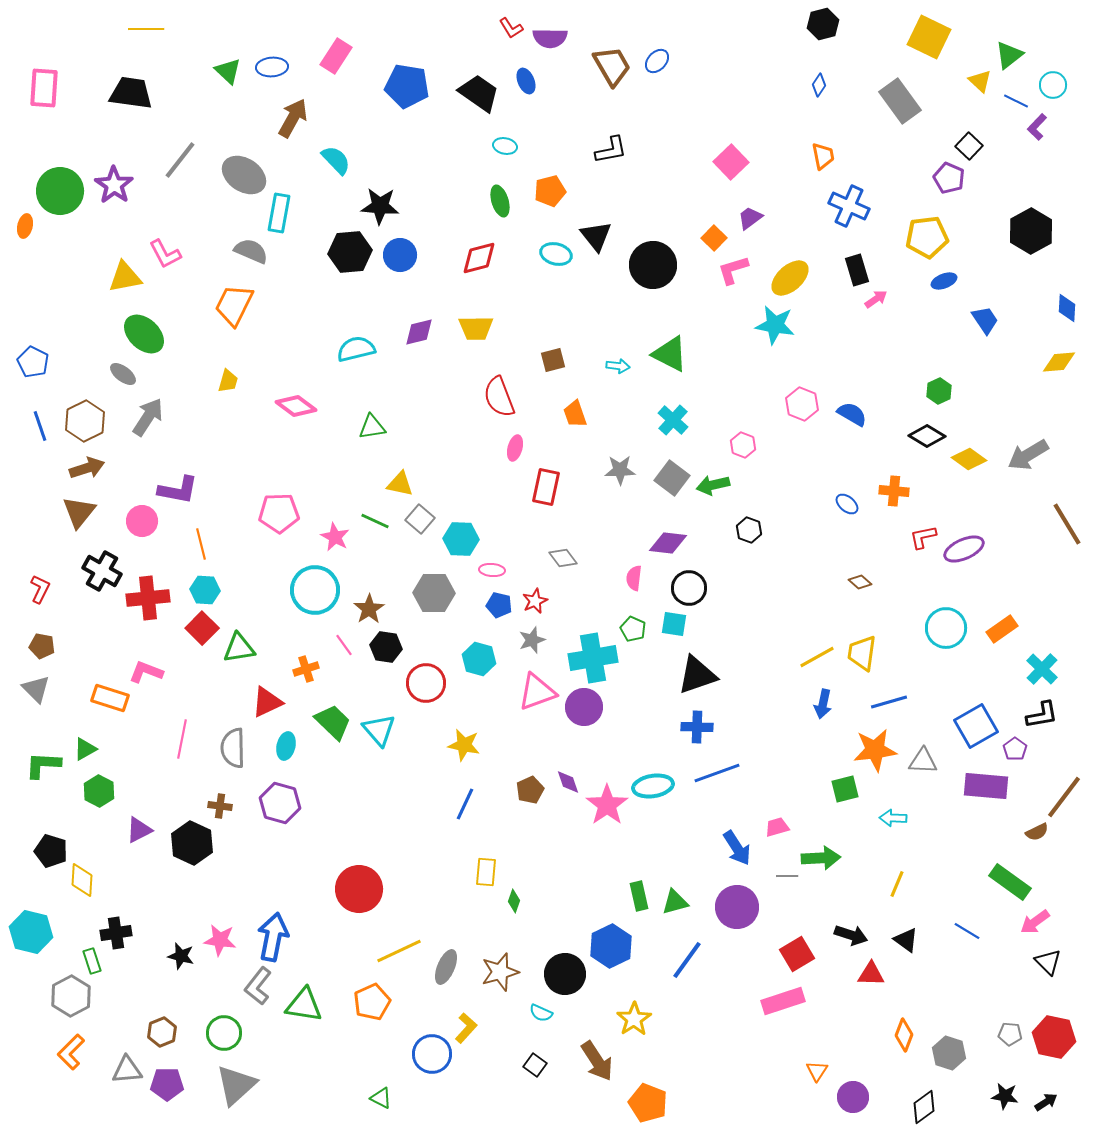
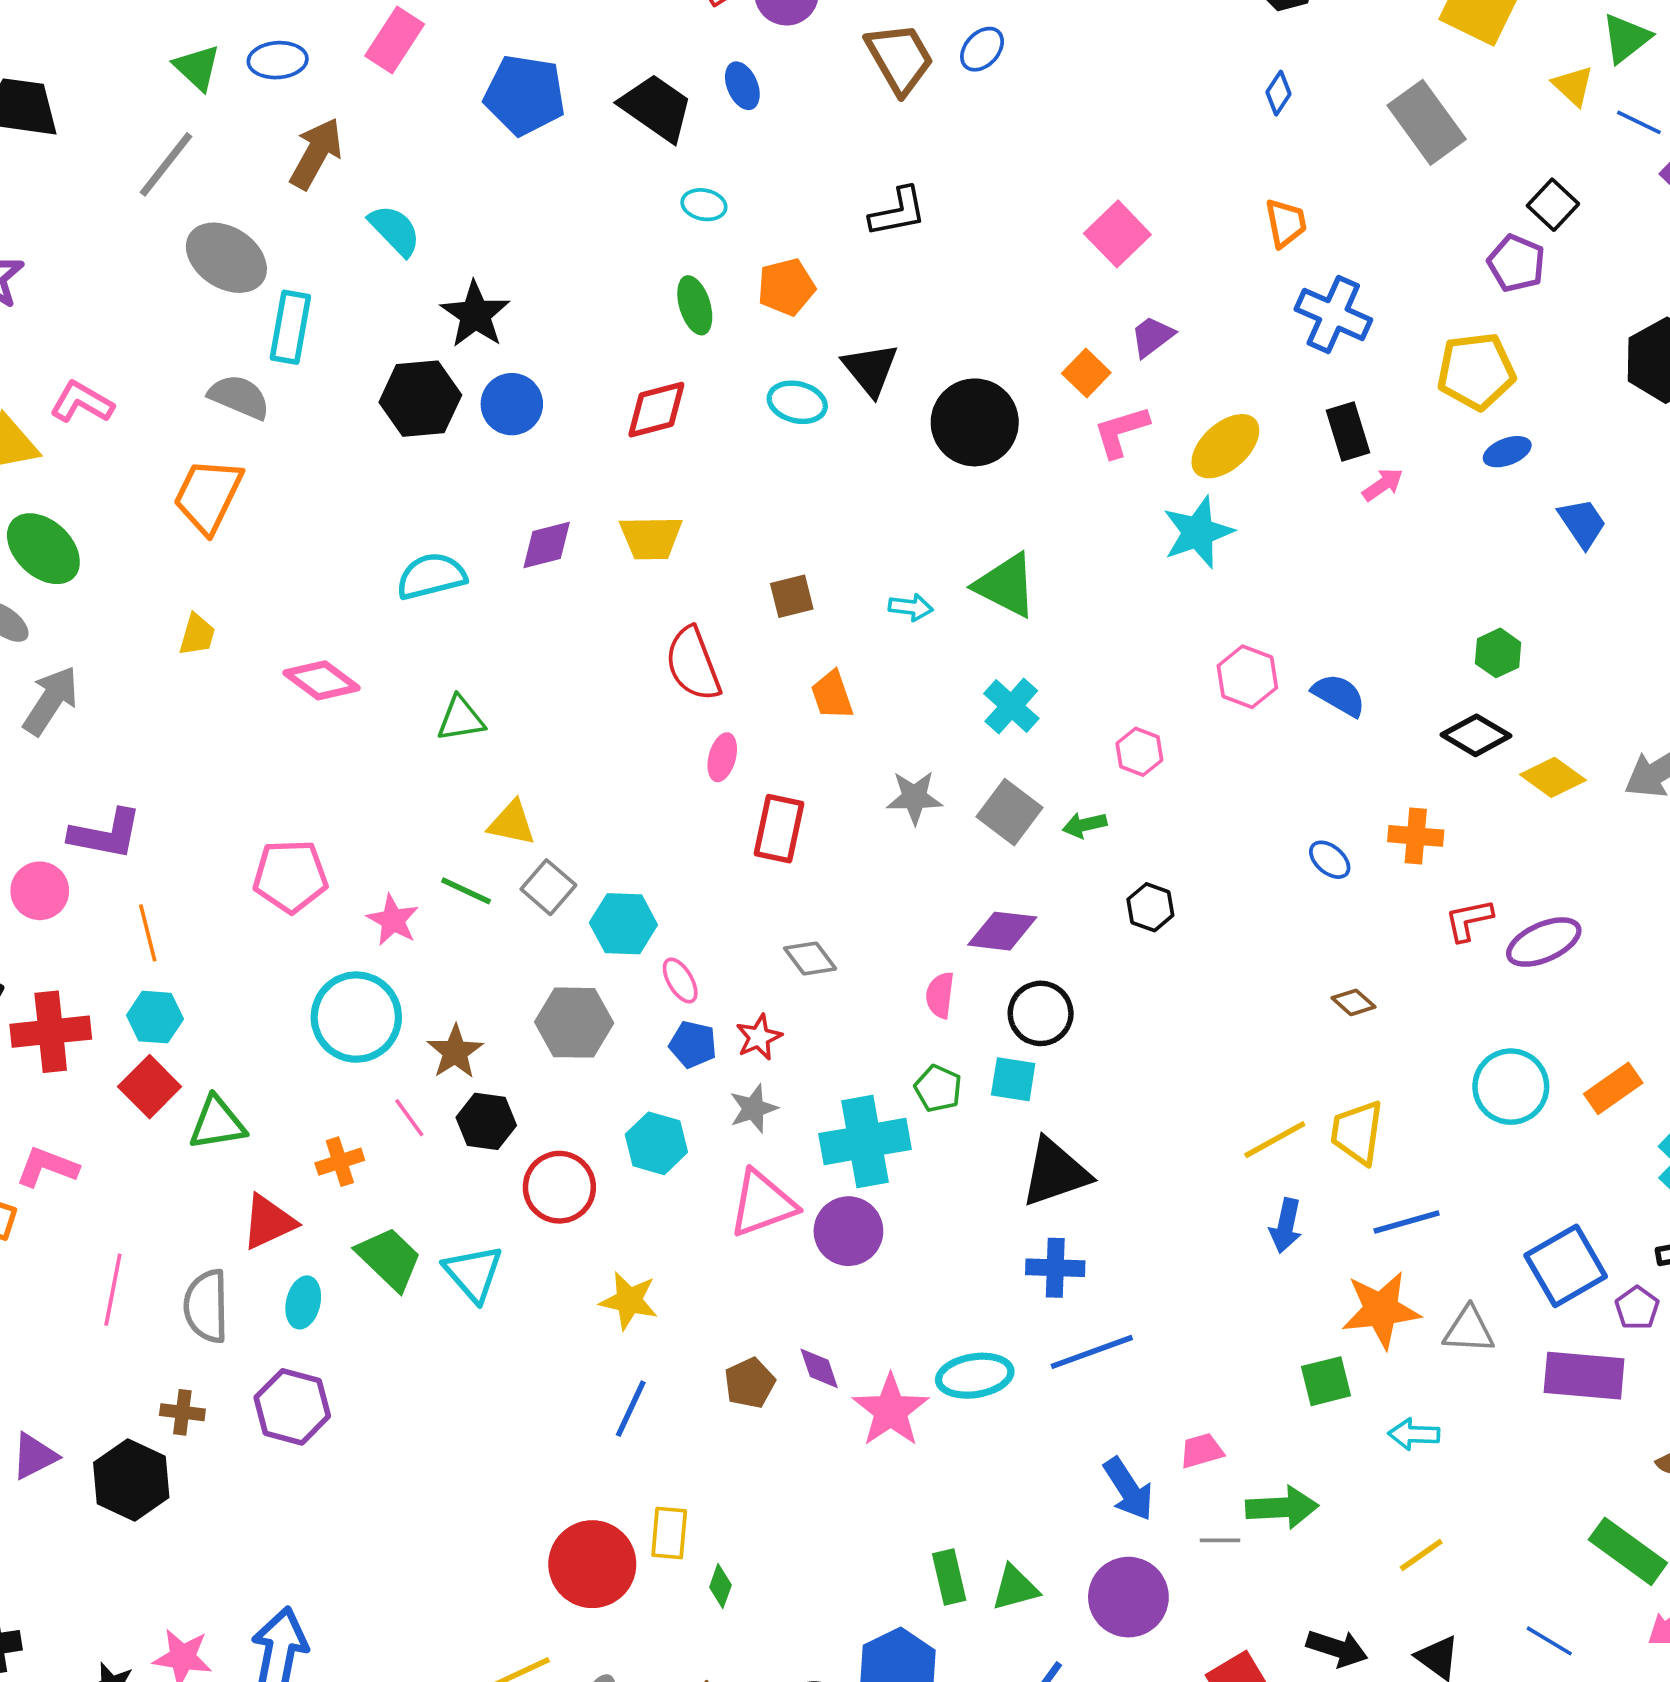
gray line: (180, 160) -> (166, 164), moved
black star: (380, 206) -> (475, 314), turned 30
pink L-shape: (165, 254) -> (82, 402), turned 148
cyan star: (775, 325) -> (1198, 532), turned -30
green arrow: (713, 485) -> (1085, 825), size x0.7
pink ellipse: (492, 570) -> (680, 980), turned 55
yellow line: (897, 884) -> (1421, 1555), turned 32
red circle: (359, 889) -> (592, 1564), moved

